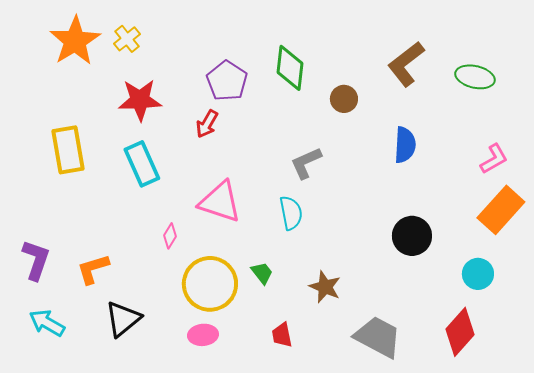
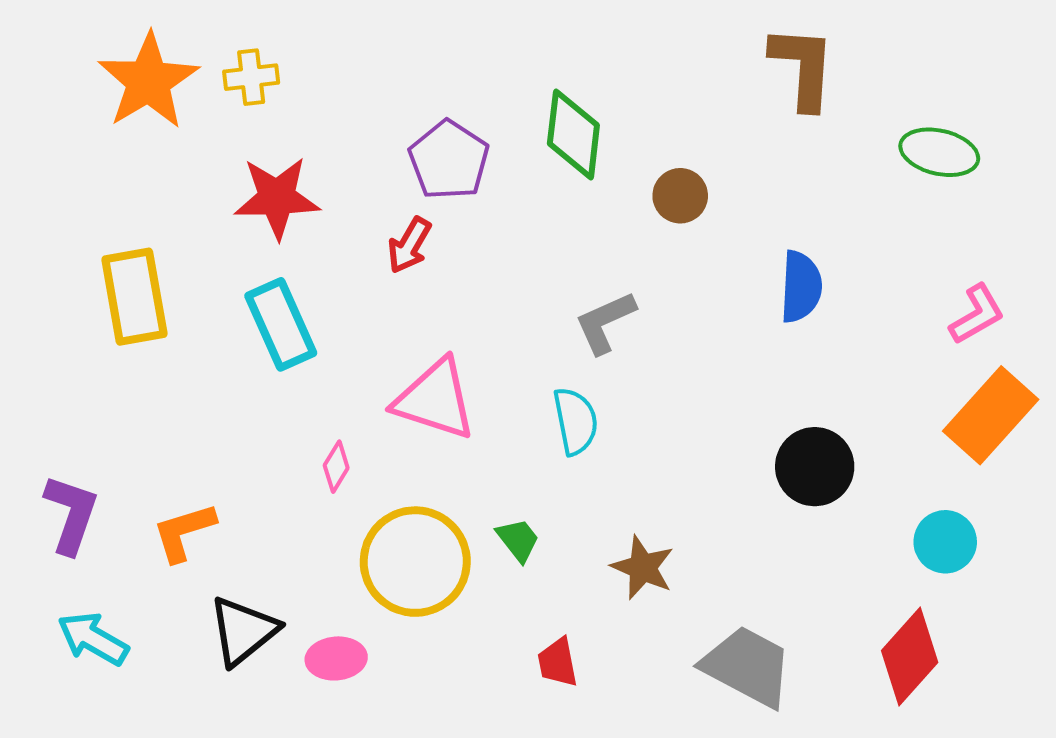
yellow cross: (127, 39) -> (251, 77), turned 32
brown L-shape: (406, 64) -> (803, 67), moved, turned 132
pink ellipse: (203, 335) -> (336, 658), moved

